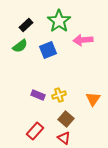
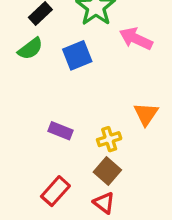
pink arrow: (83, 40) -> (136, 39), turned 30
yellow cross: (59, 95) -> (109, 139), moved
orange triangle: (93, 99) -> (146, 114), moved

